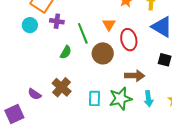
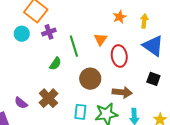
purple cross: (57, 21) -> (49, 32), turned -32
brown circle: (103, 53) -> (90, 79), moved

